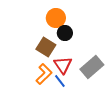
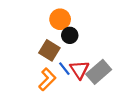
red triangle: (63, 65) -> (79, 70), moved
blue line: (60, 81) -> (64, 69), moved

